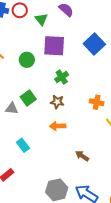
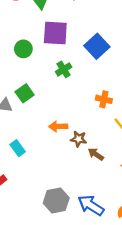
blue square: (94, 44) -> (97, 46), moved
brown star: (57, 102) -> (79, 139), moved
brown arrow: (82, 156) -> (96, 154), moved

